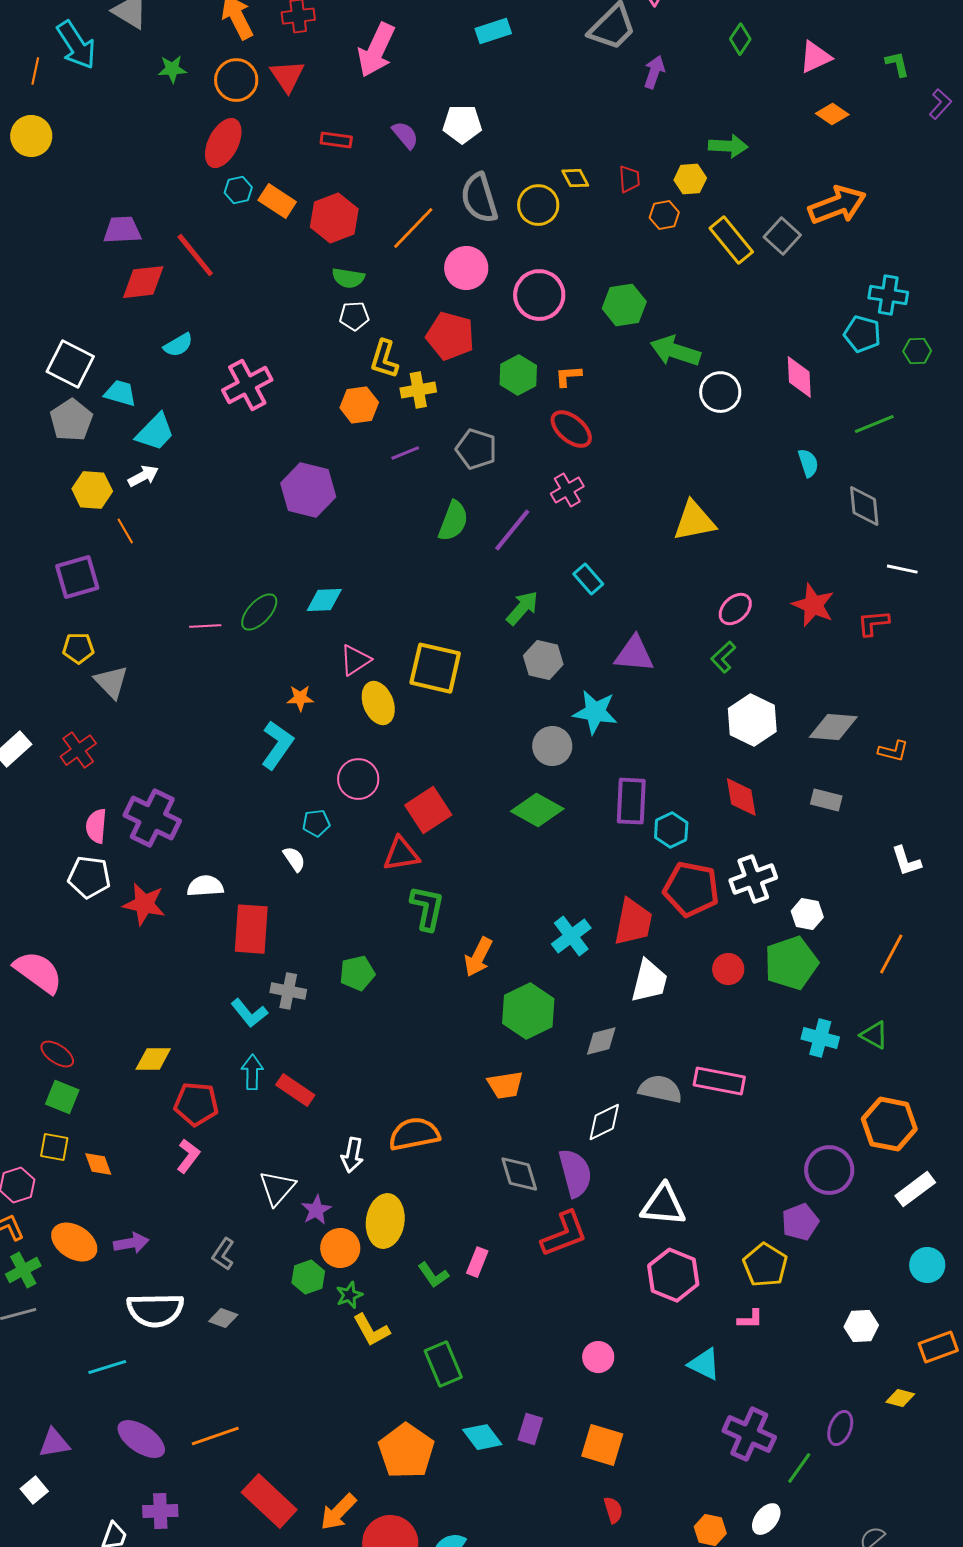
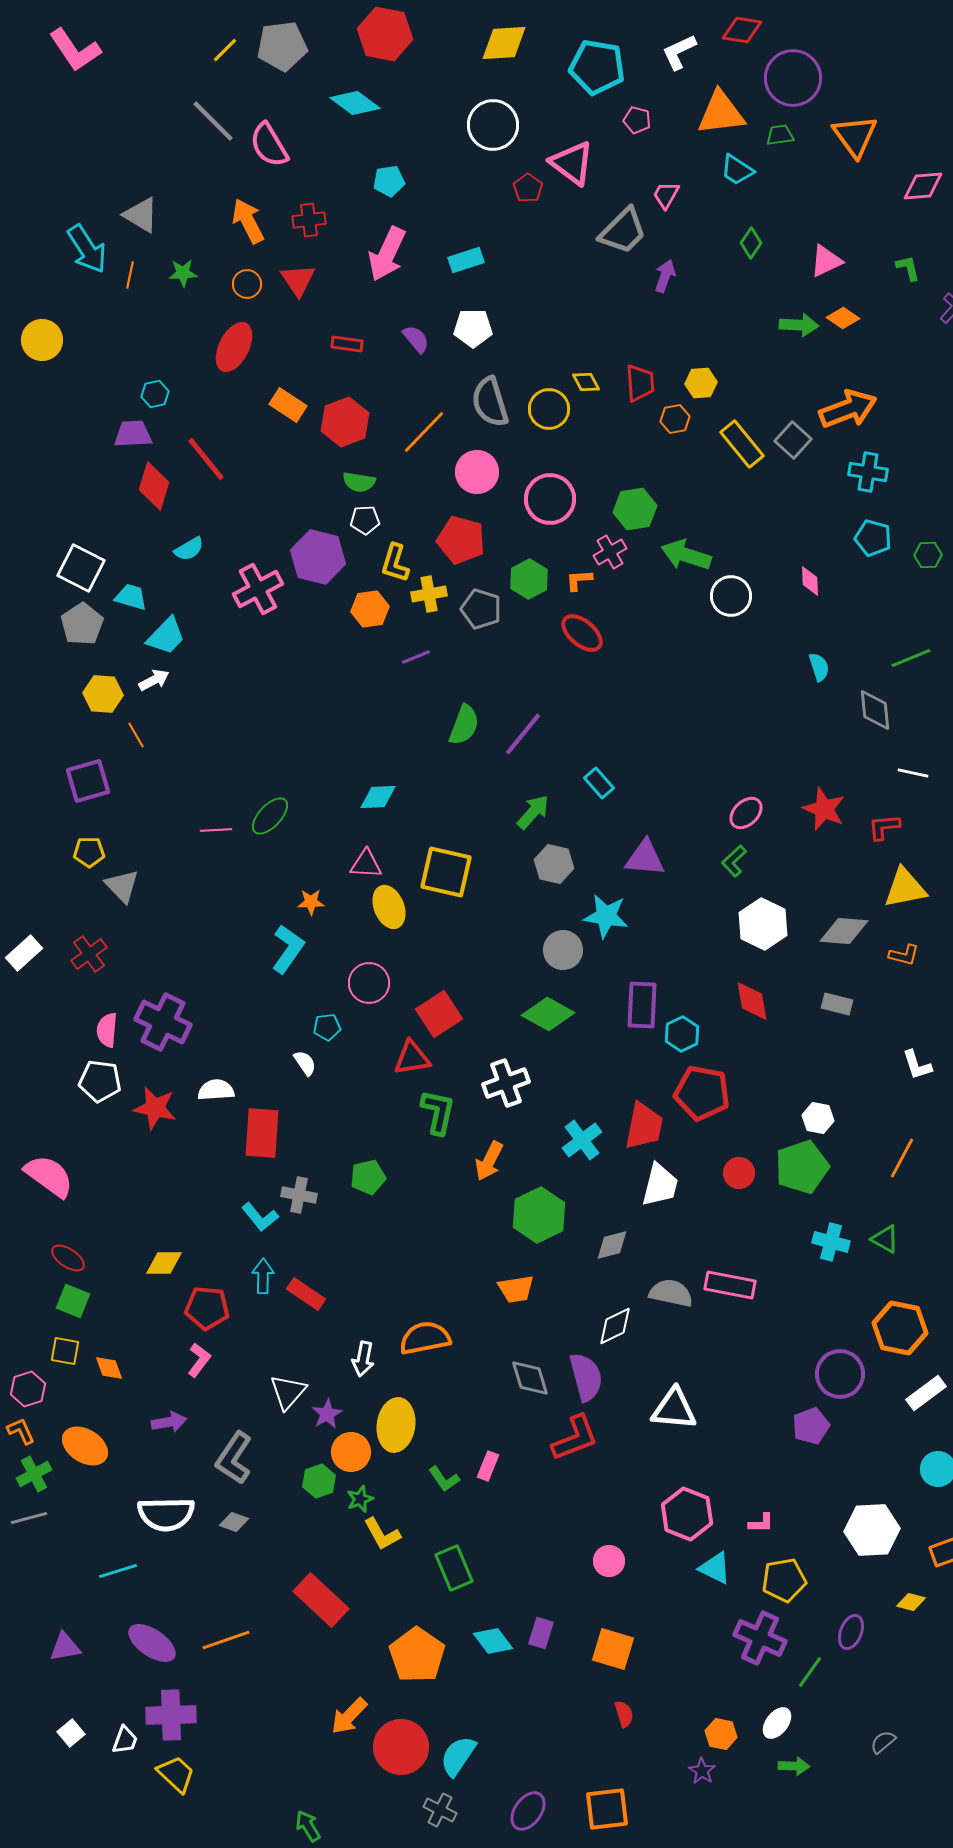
cyan rectangle: (493, 31) -> (466, 260), moved
orange line: (35, 71) -> (130, 275), moved
orange circle: (236, 80) -> (247, 284), size x0.7
green arrow: (728, 146) -> (799, 325), moved
red trapezoid: (629, 179) -> (640, 383), size x1.4
cyan hexagon: (238, 190) -> (155, 394), moved
red diamond: (143, 282) -> (154, 486), turned -66
cyan cross: (888, 295) -> (868, 472), moved
pink diamond: (799, 377) -> (810, 581), size x0.7
green line: (874, 424) -> (911, 658), moved
gray pentagon: (476, 449) -> (481, 609), moved
purple hexagon: (308, 490) -> (318, 557), moved
pink cross: (567, 490) -> (610, 552), moved
yellow triangle: (694, 521) -> (905, 888), moved
cyan diamond: (324, 600) -> (378, 797), moved
pink triangle: (355, 660) -> (366, 864), turned 36
white cross: (753, 879) -> (506, 1083), moved
purple arrow: (131, 1243) -> (169, 1422), moved
gray L-shape: (223, 1254) -> (234, 1458), size x1.6
yellow pentagon: (765, 1265) -> (784, 1580), moved, turned 30
pink hexagon: (673, 1275) -> (687, 1514), moved
white hexagon: (861, 1326) -> (872, 1530), size x1.6
white square: (34, 1490) -> (71, 1733), moved
red rectangle: (269, 1501) -> (321, 1600), moved
purple cross: (160, 1511) -> (171, 1715), size x1.4

